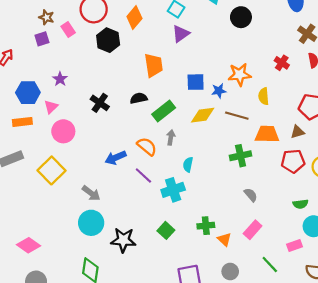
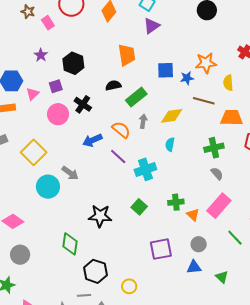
purple square: (42, 39) -> (56, 86), moved
black hexagon: (108, 40) -> (73, 63), moved
purple star: (60, 79) -> (41, 55), moved
black cross: (100, 103) -> (83, 104), moved
yellow diamond: (203, 115) -> (172, 116), moved
pink circle: (63, 131) -> (58, 114), moved
green cross: (241, 156) -> (214, 148), moved
cyan semicircle: (188, 165) -> (170, 144), moved
cyan circle: (91, 223) -> (48, 187), moved
pink rectangle: (253, 230) -> (219, 206), size x1.4

